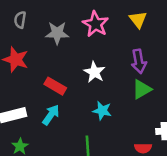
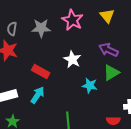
gray semicircle: (20, 20) -> (12, 29), moved
purple arrow: (139, 61) -> (108, 50), turned 126
cyan star: (102, 111) -> (90, 85), moved

